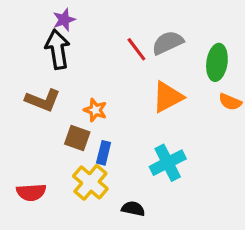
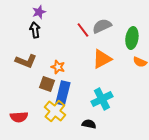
black arrow: (58, 49) -> (35, 30), size x0.7
blue rectangle: (104, 153) -> (63, 93), size x1.6
black semicircle: (133, 209) -> (89, 124), moved

